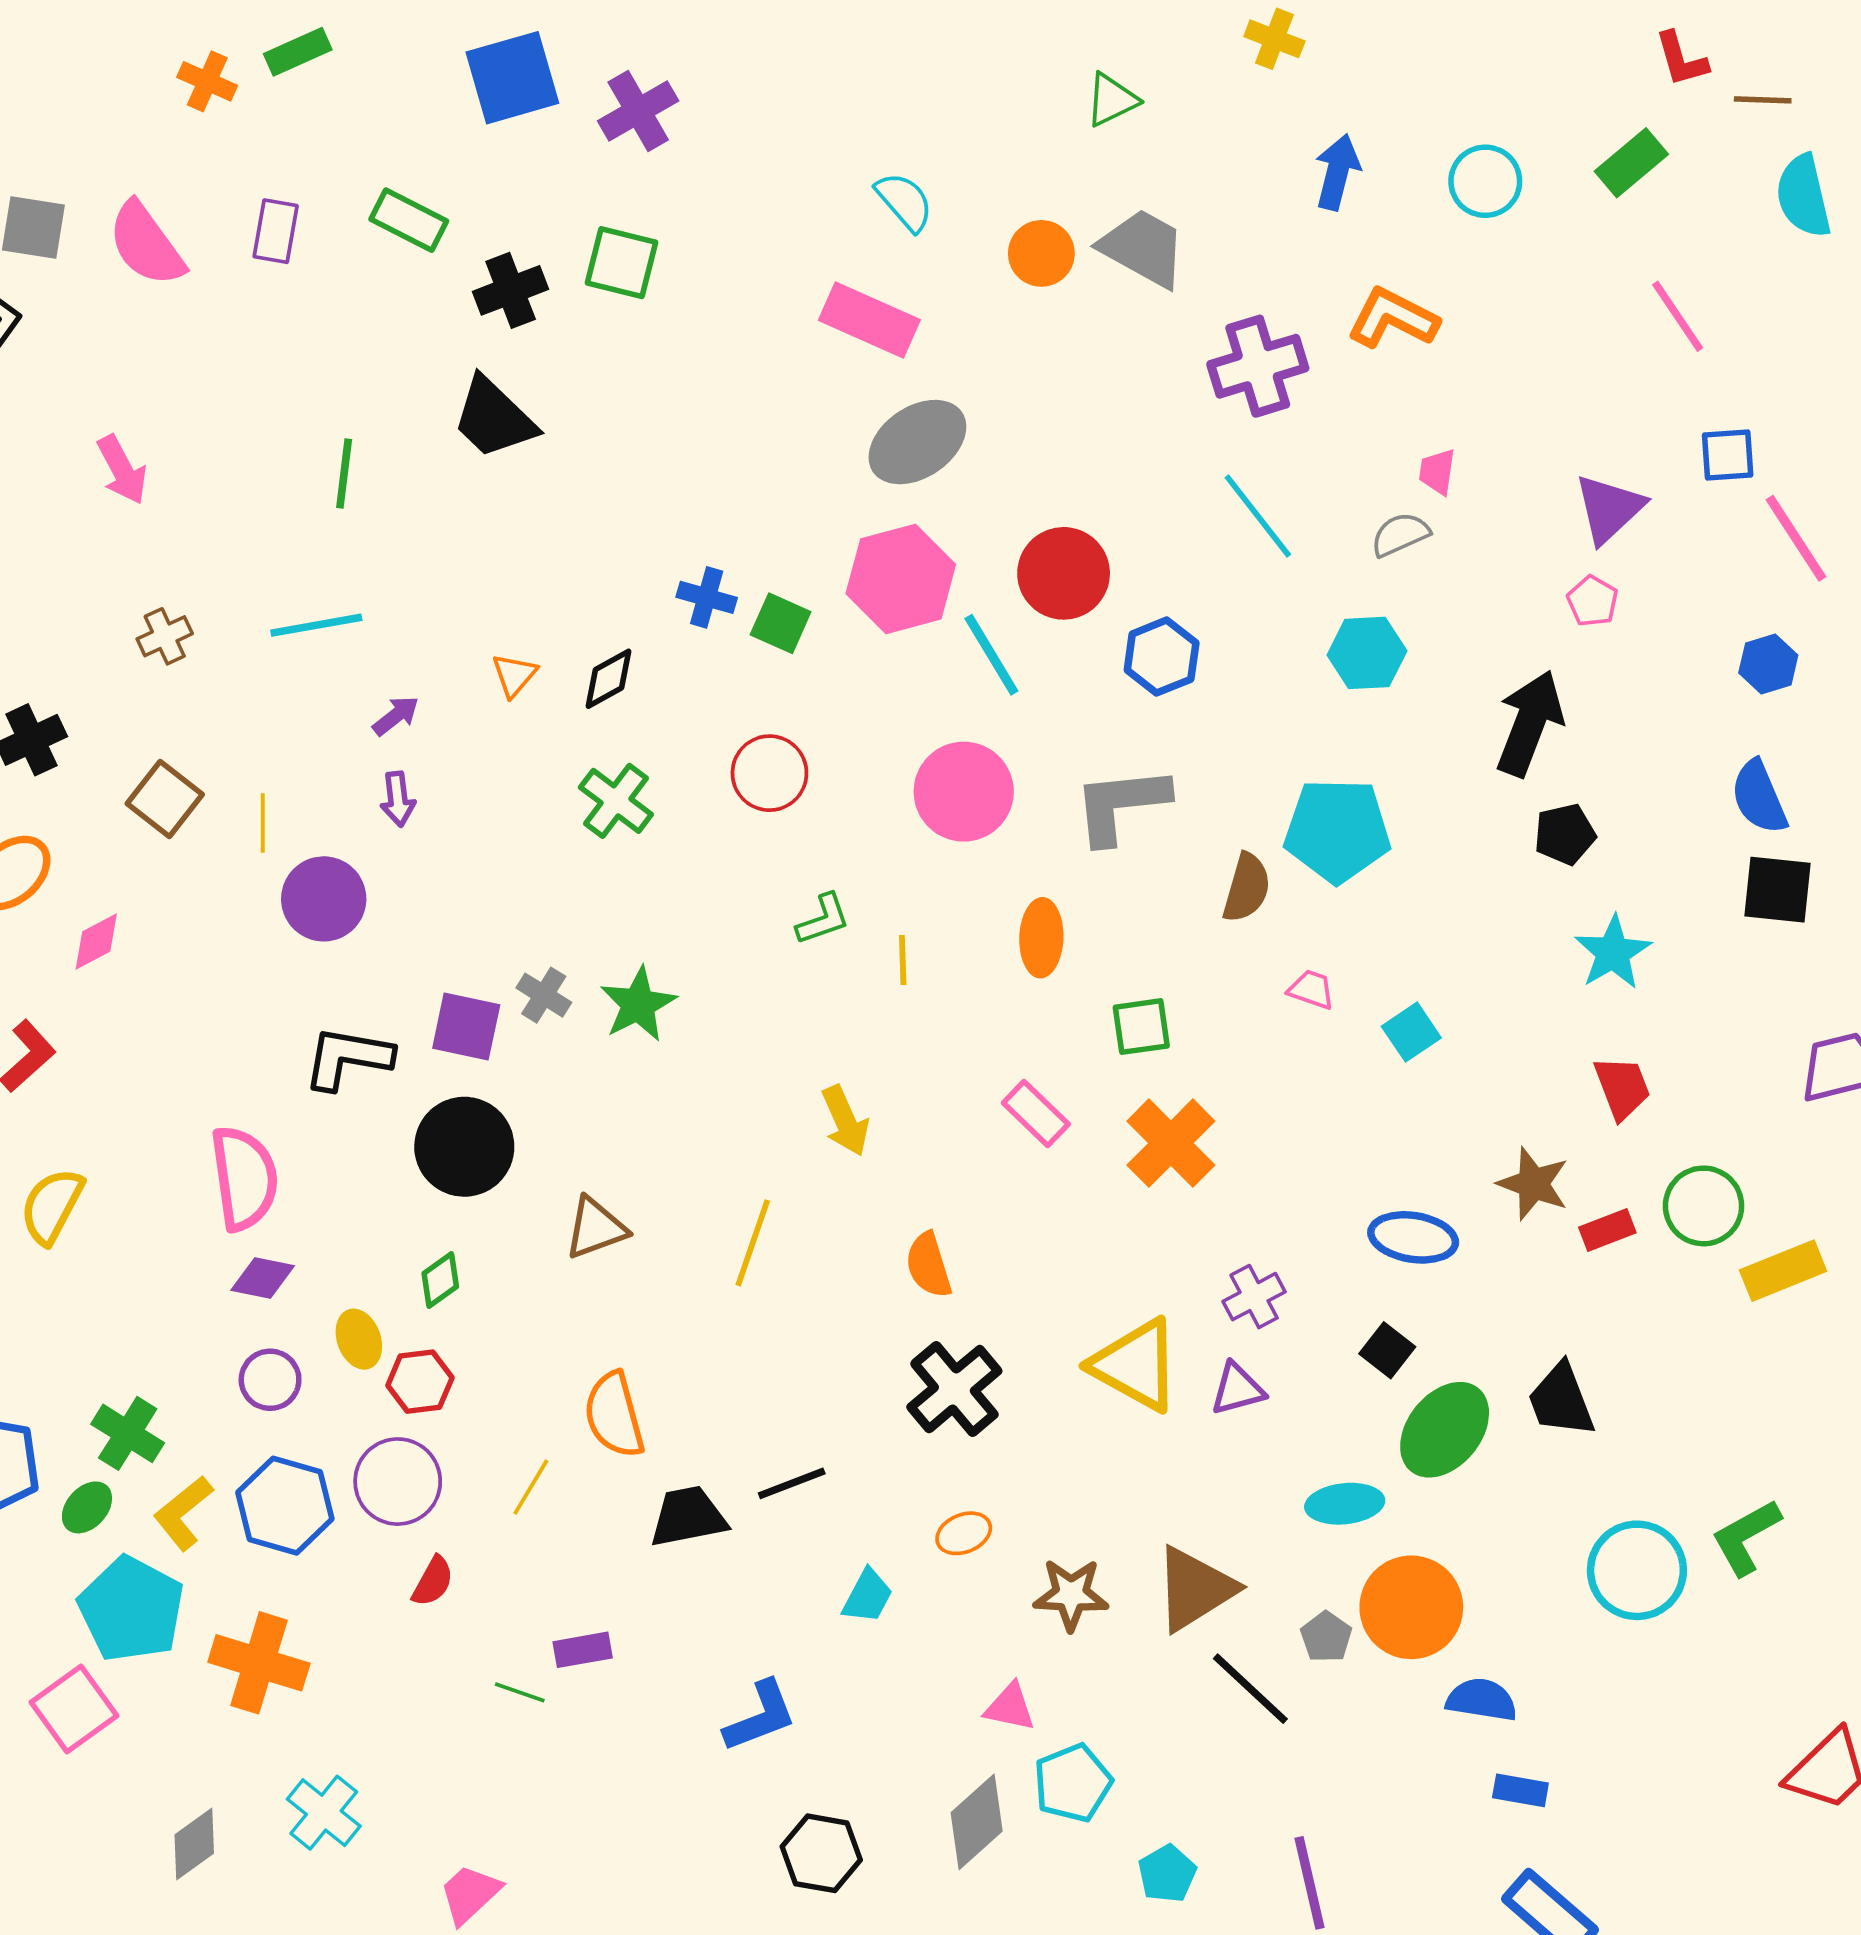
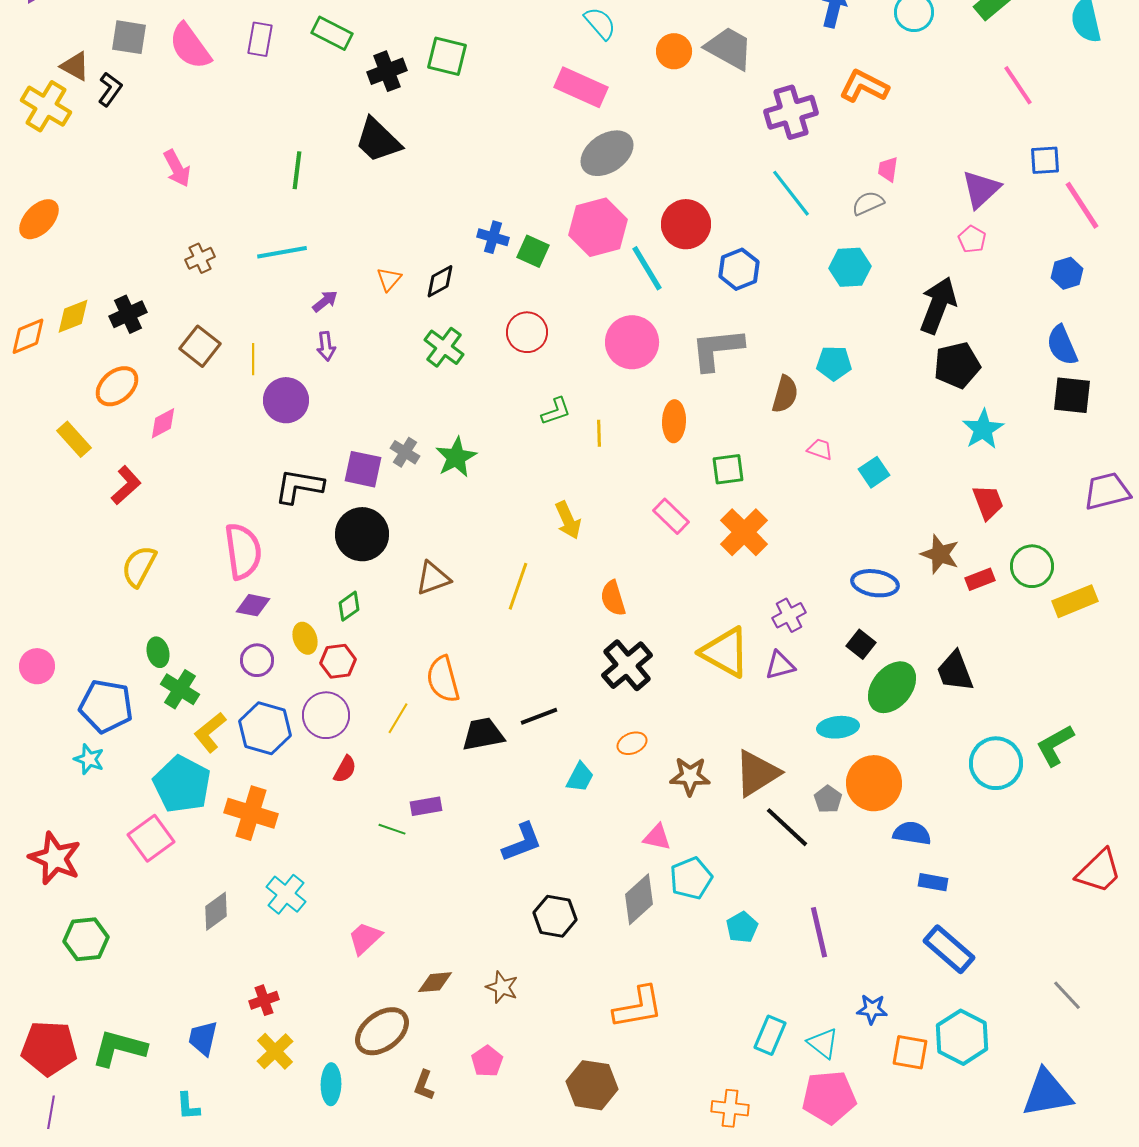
cyan pentagon: (1337, 830) -> (834, 363), size x0.6
black pentagon: (1565, 834) -> (957, 365), size x1.4
green ellipse: (87, 1507) -> (158, 652), moved, turned -56

